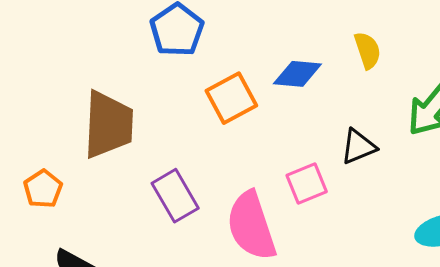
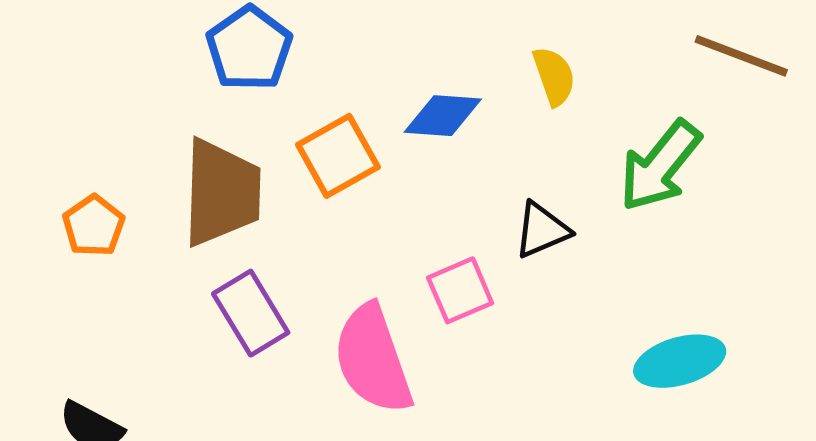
brown trapezoid: (108, 125) -> (222, 193), moved
orange pentagon: (43, 189) -> (94, 226), moved

